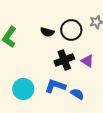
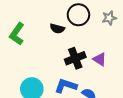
black circle: (71, 30) -> (78, 15), moved

